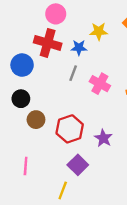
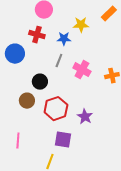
red cross: (48, 43) -> (37, 35), size x0.7
black circle: (21, 99) -> (40, 82), moved
purple square: (78, 165) -> (63, 140), turned -36

